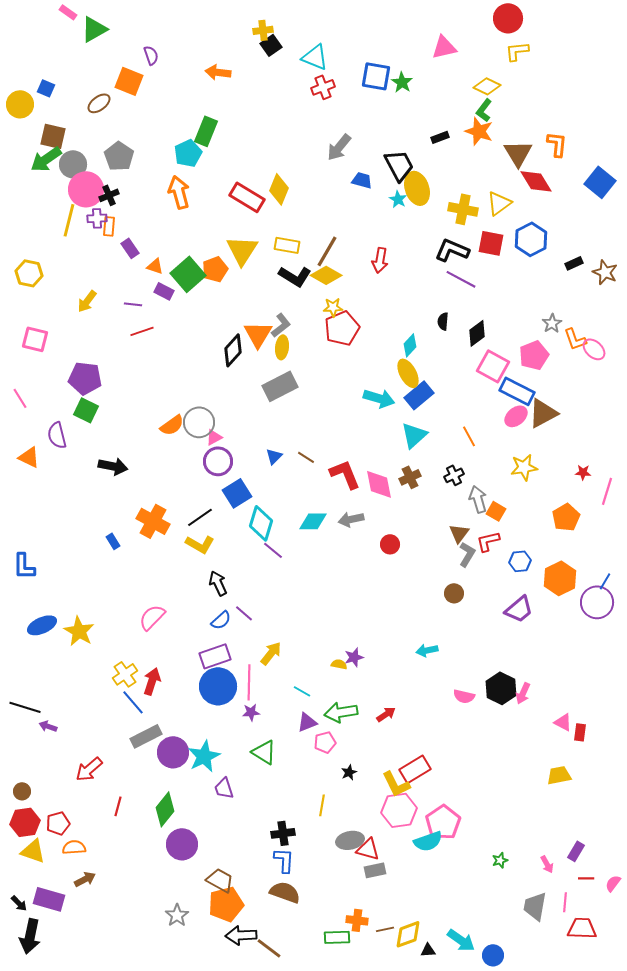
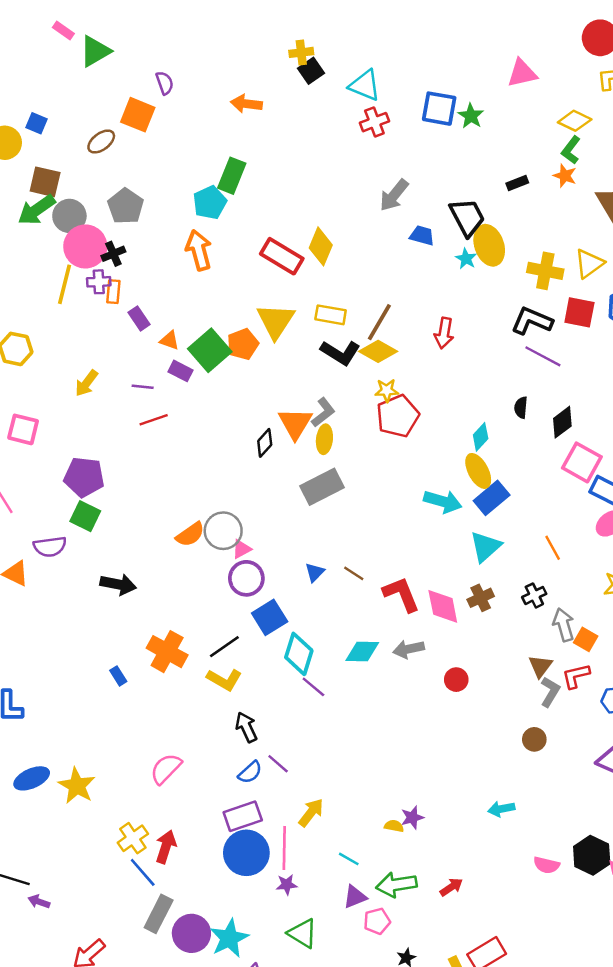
orange star: (479, 131) -> (565, 176), size x0.7
black diamond: (233, 350) -> (265, 443), size x0.7
purple semicircle: (57, 435) -> (50, 547), turned -84
gray rectangle: (146, 736) -> (159, 914), turned -36

